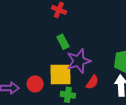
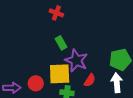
purple star: (79, 61) -> (76, 61), turned -30

